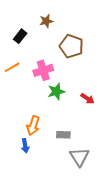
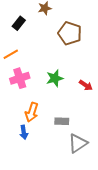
pink cross: (43, 70) -> (20, 78), moved
gray triangle: (79, 157) -> (78, 143), turned 30

